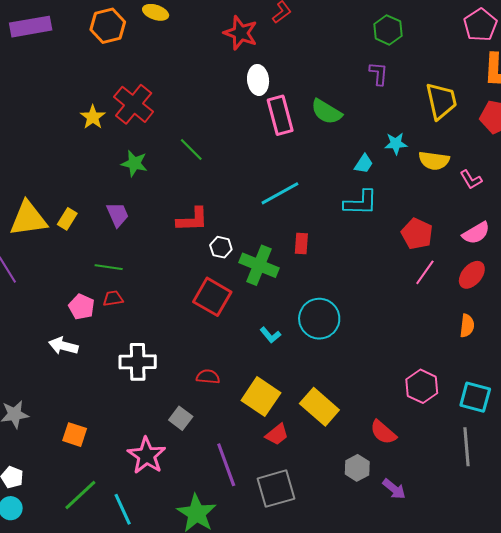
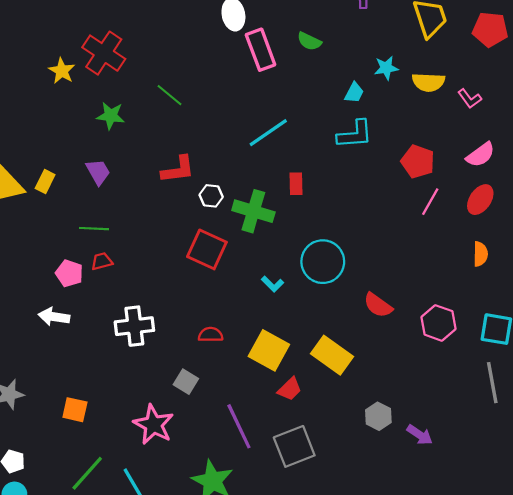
green semicircle: (326, 112) -> (309, 41), size x0.7
red semicircle: (383, 432) -> (378, 305), moved

